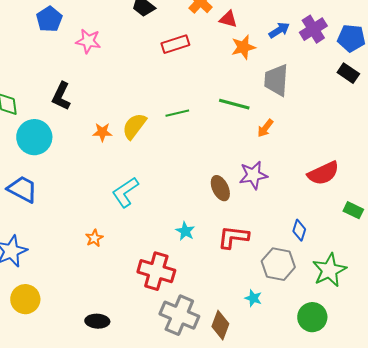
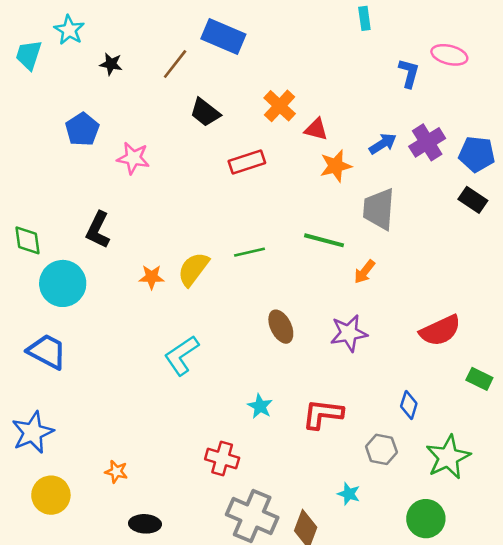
brown ellipse: (220, 188) -> (281, 327), moved
orange star: (94, 238) -> (116, 472), moved, turned -30
gray hexagon: (278, 264) -> (381, 449), size x0.7
red cross: (156, 271) -> (222, 459), size x0.7

